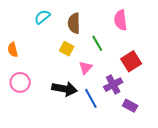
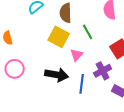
yellow square: (67, 49) -> (59, 37), size x1.5
blue line: (91, 98) -> (82, 84), turned 36

